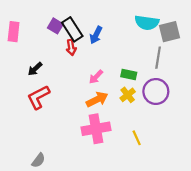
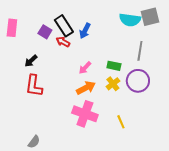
purple square: (55, 26) -> (45, 32), moved
gray square: (169, 32) -> (150, 17), moved
red arrow: (71, 47) -> (63, 42), turned 128
red L-shape: (38, 97) -> (34, 86), turned -55
pink cross: (96, 129) -> (85, 114), turned 30

